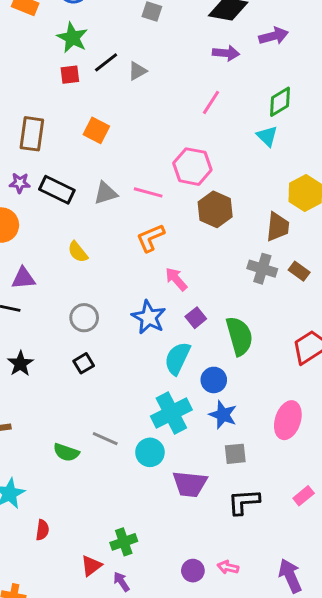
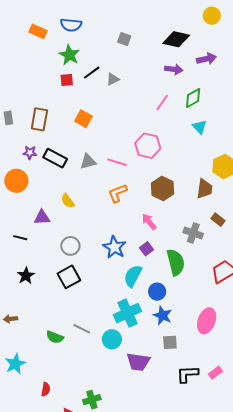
green diamond: (280, 102) -> (193, 98), moved
brown hexagon: (215, 209) -> (163, 188), moved
gray cross: (262, 269) -> (193, 233), moved
purple triangle: (23, 278) -> (42, 217), moved
pink arrow: (176, 279) -> (149, 222), moved
black square: (84, 363) -> (69, 277), size x1.6
black L-shape: (244, 502) -> (187, 374), moved
red semicircle: (42, 530) -> (46, 389), moved

